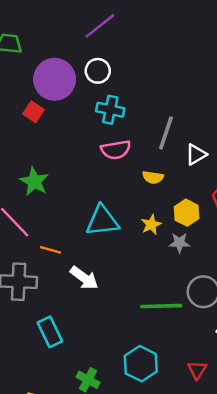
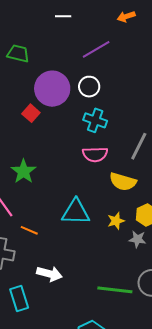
yellow semicircle: (153, 177) -> (123, 182), size x1.5
white arrow: (84, 278) -> (49, 274), moved, turned -30

